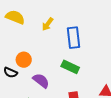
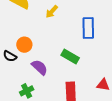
blue rectangle: (73, 38) -> (88, 28), moved

